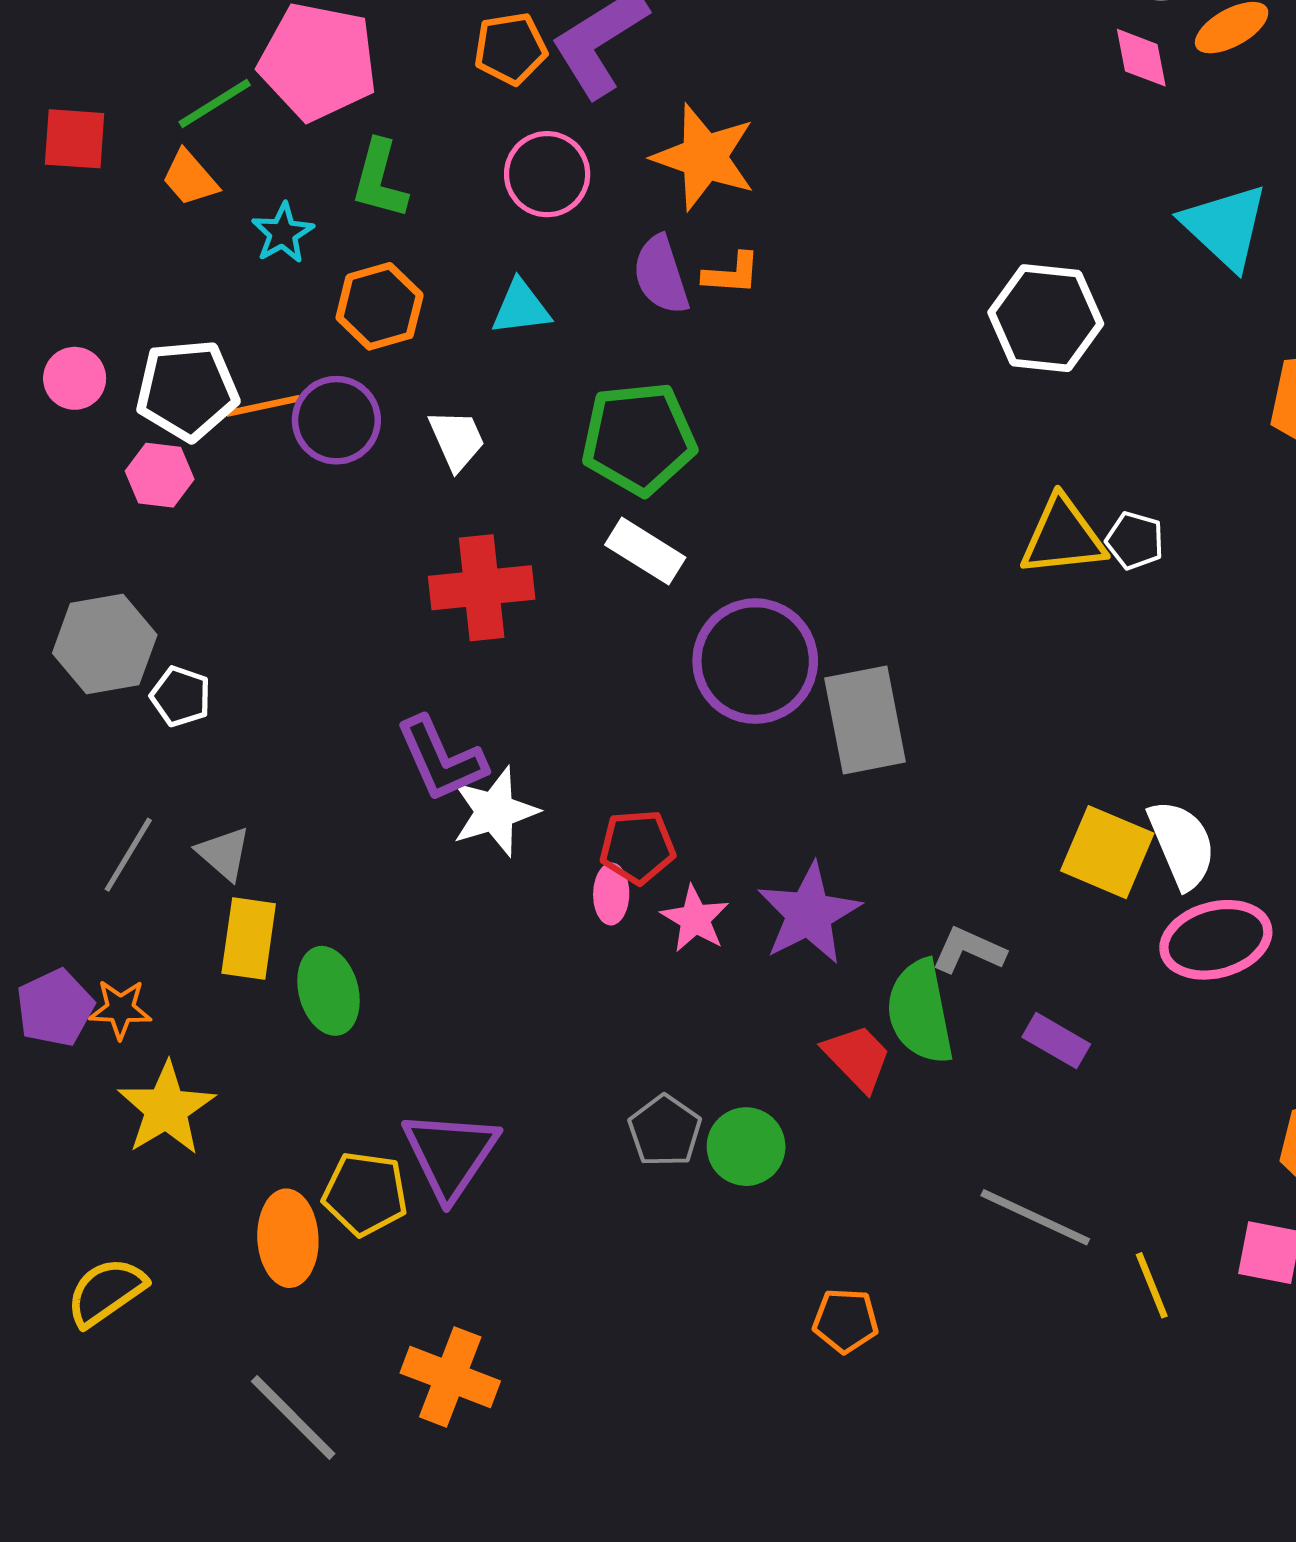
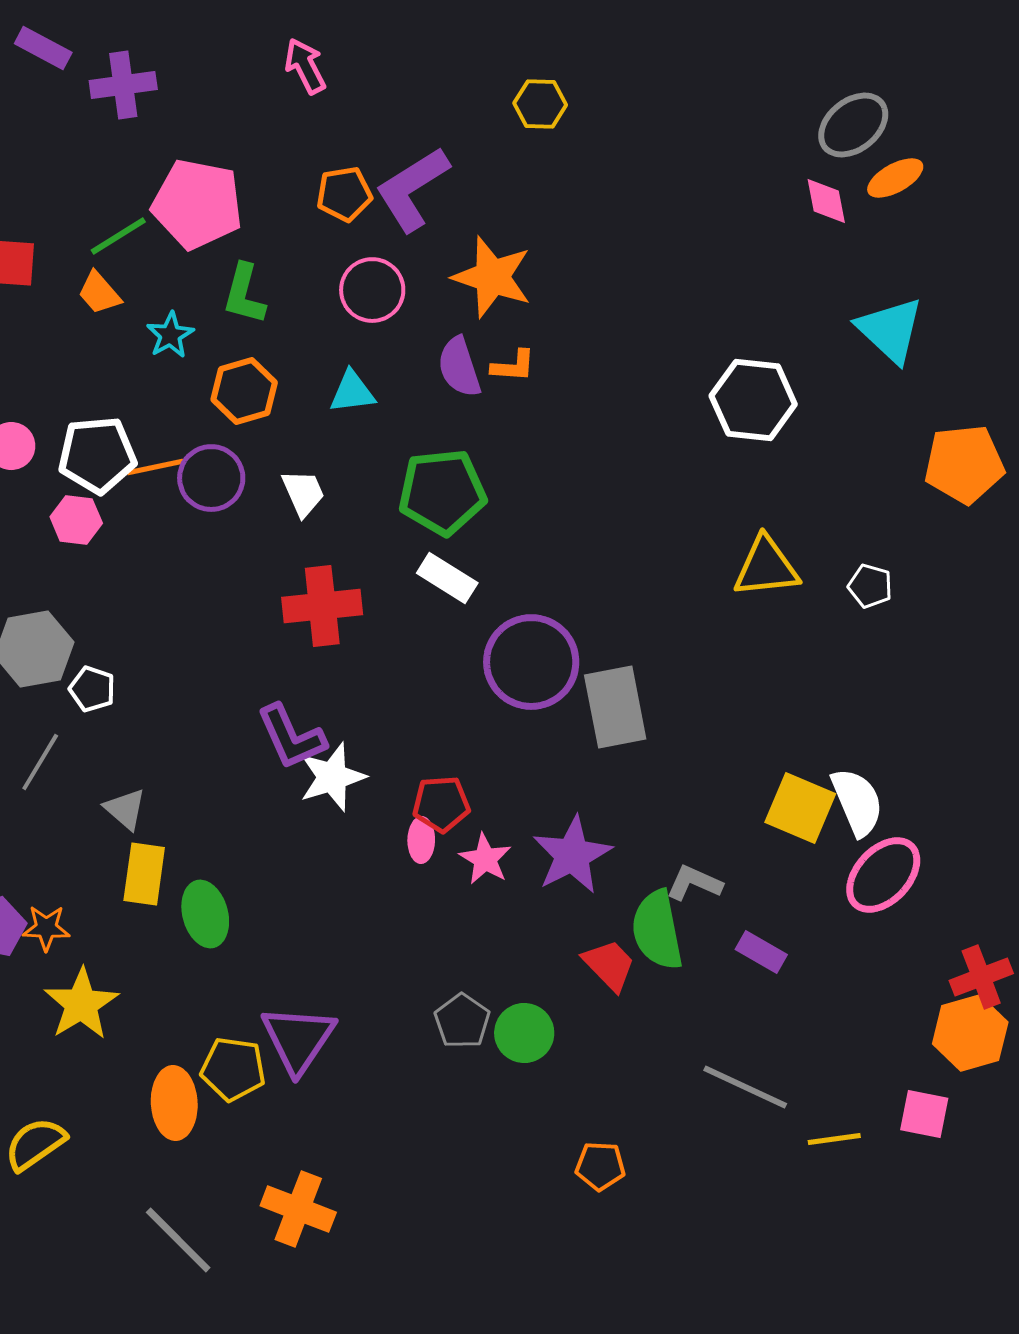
white pentagon: (1135, 541) -> (870, 586), moved
gray line: (128, 855) -> (40, 762), moved
pink ellipse: (1216, 940) -> (883, 875), turned -32
yellow line: (1152, 1285) -> (834, 1139), turned -76

